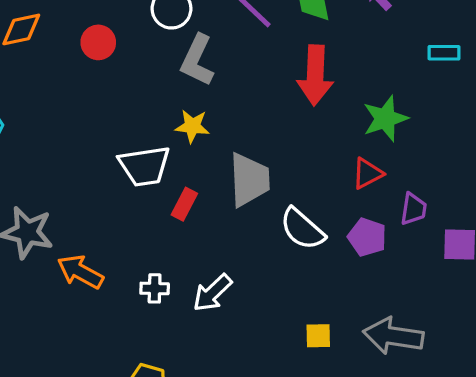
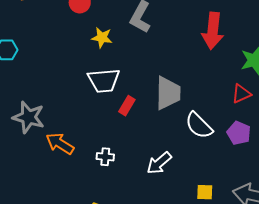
yellow star: (192, 126) -> (102, 38), moved
white arrow: (212, 293) -> (159, 163), moved

